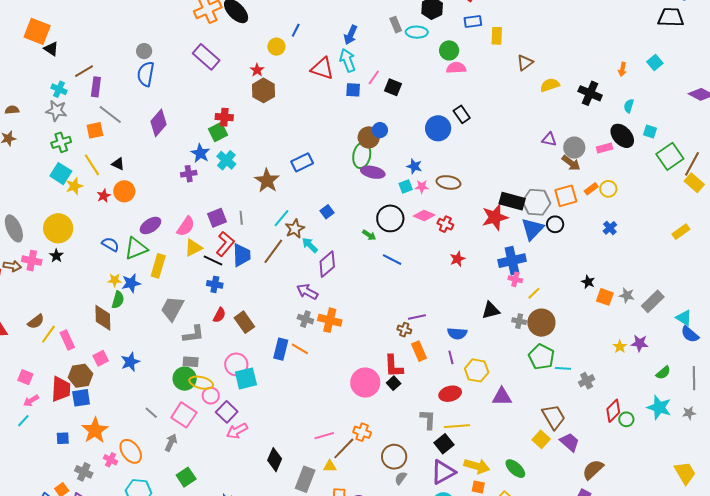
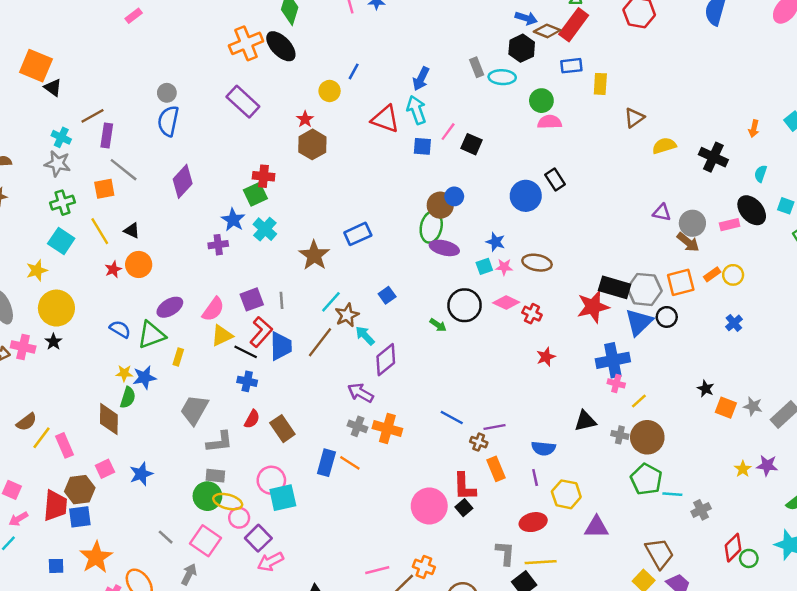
yellow star: (74, 186) -> (37, 270), moved
blue line: (392, 260) -> (452, 418), moved
yellow rectangle: (158, 266) -> (178, 357), size x0.6

